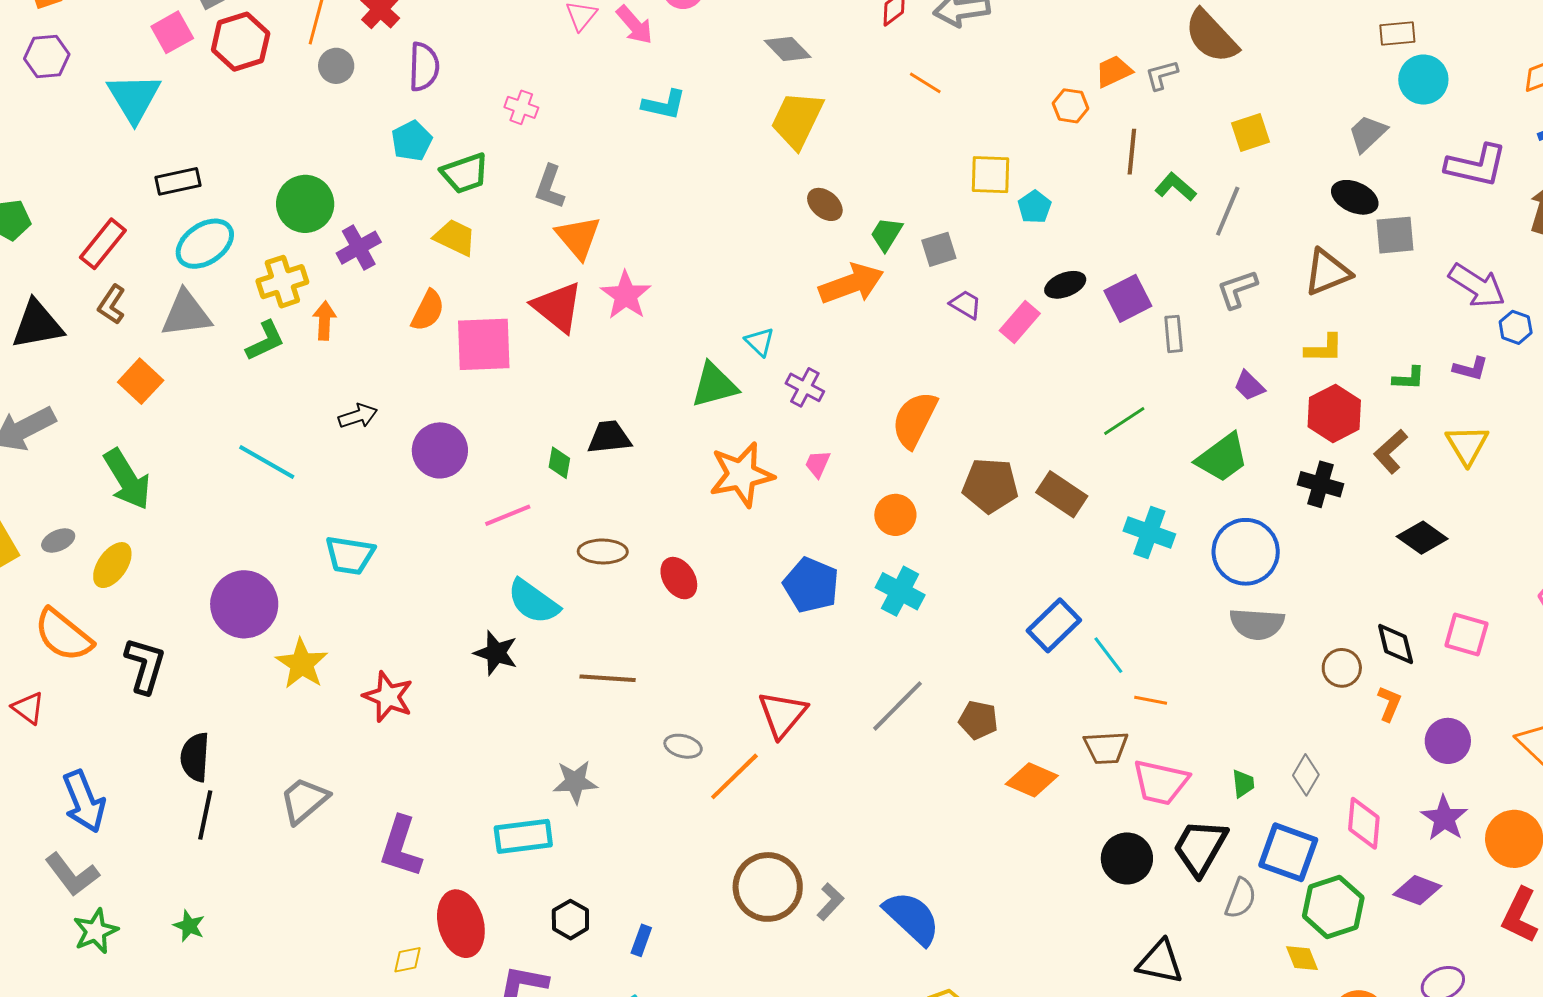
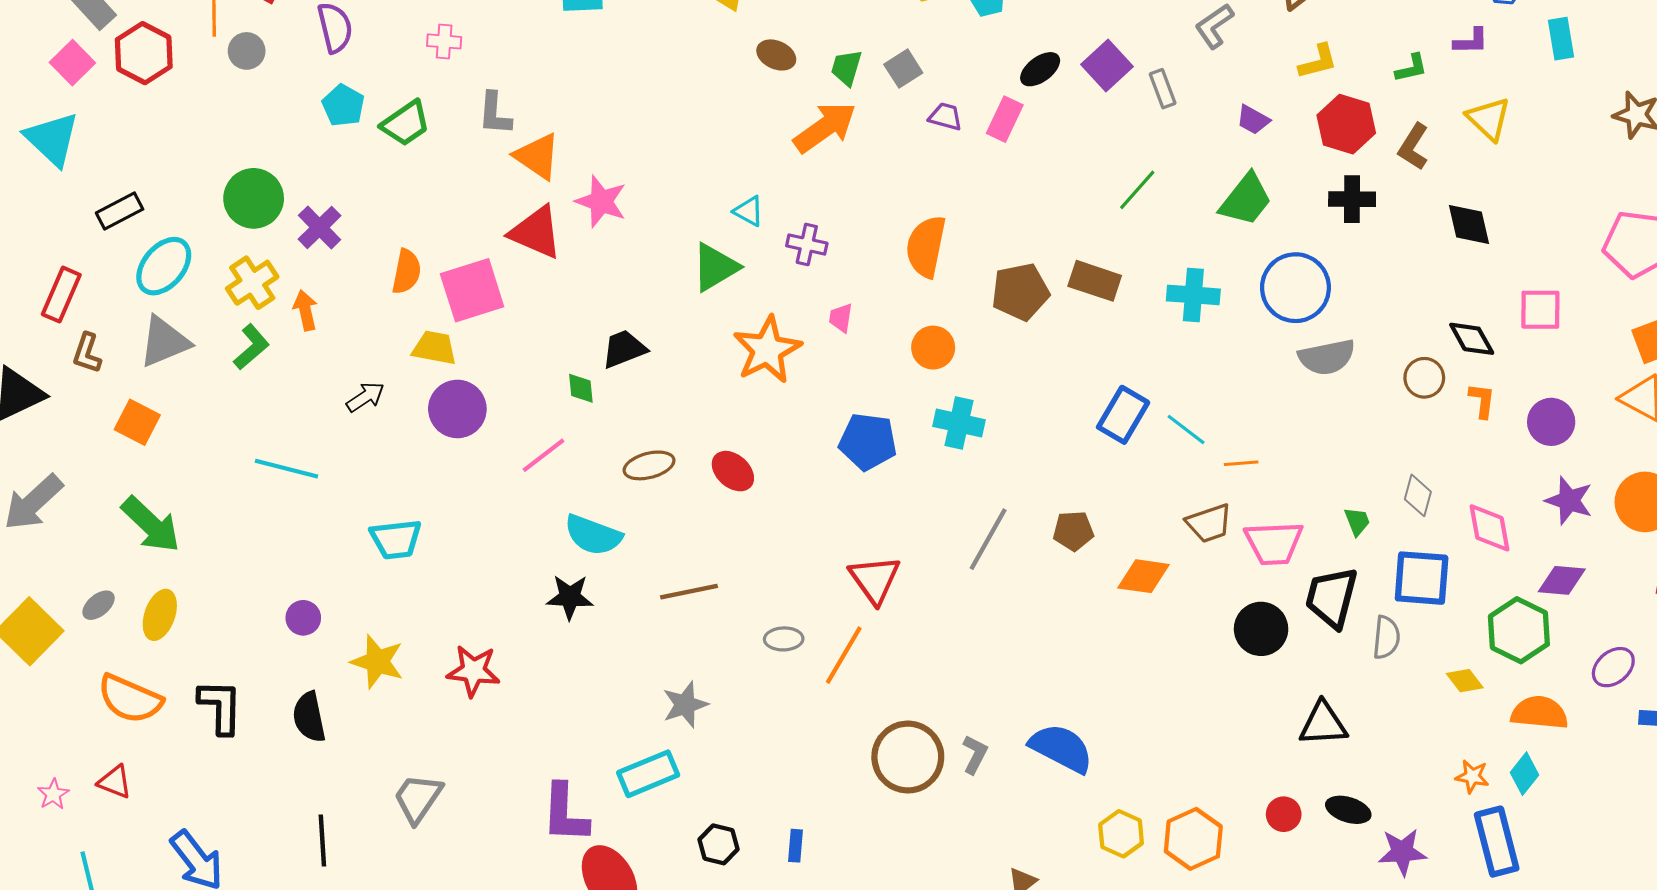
yellow trapezoid: (455, 238) -> (435, 348), moved
black diamond: (1422, 538) -> (1469, 225), turned 57
purple circle: (244, 604) -> (303, 618), size x0.5
black semicircle: (195, 757) -> (309, 717), moved
purple L-shape: (401, 847) -> (565, 813), moved
green hexagon: (1333, 907) -> (1519, 630), moved

